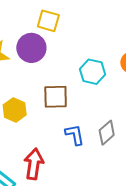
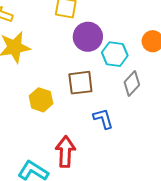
purple circle: (31, 48) -> (88, 37), moved
gray diamond: (107, 133) -> (132, 84), moved

